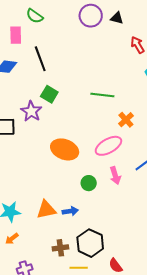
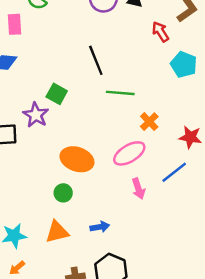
black line: (40, 59) -> (96, 60), moved
green circle: (89, 183) -> (63, 193), moved
blue arrow: (70, 211) -> (100, 227), moved

